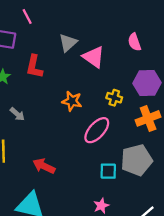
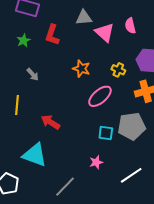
pink semicircle: (134, 42) -> (130, 26), moved
gray triangle: (68, 43) -> (84, 18), turned 30

